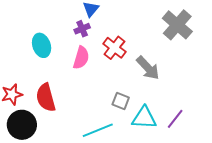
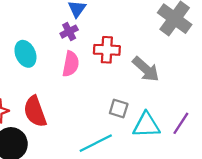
red cross: (114, 48) -> (107, 50), turned -30

